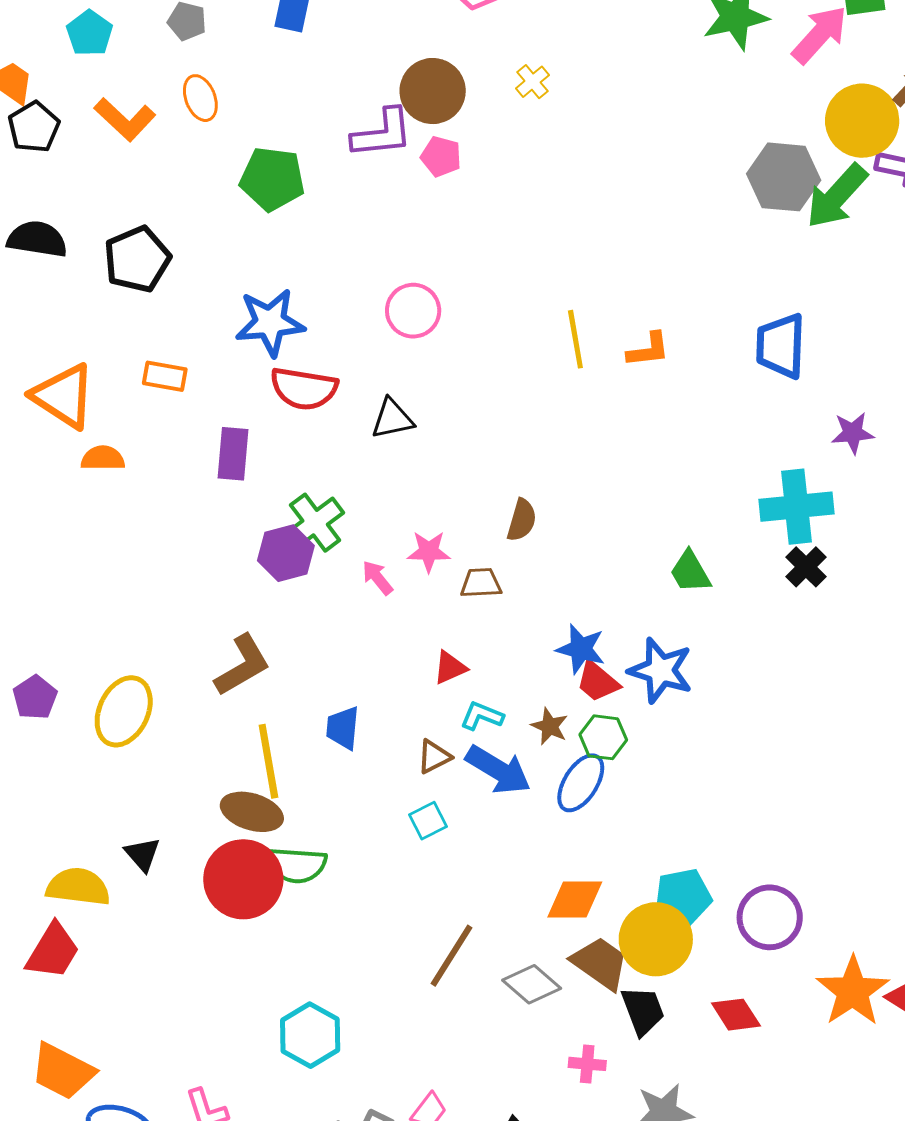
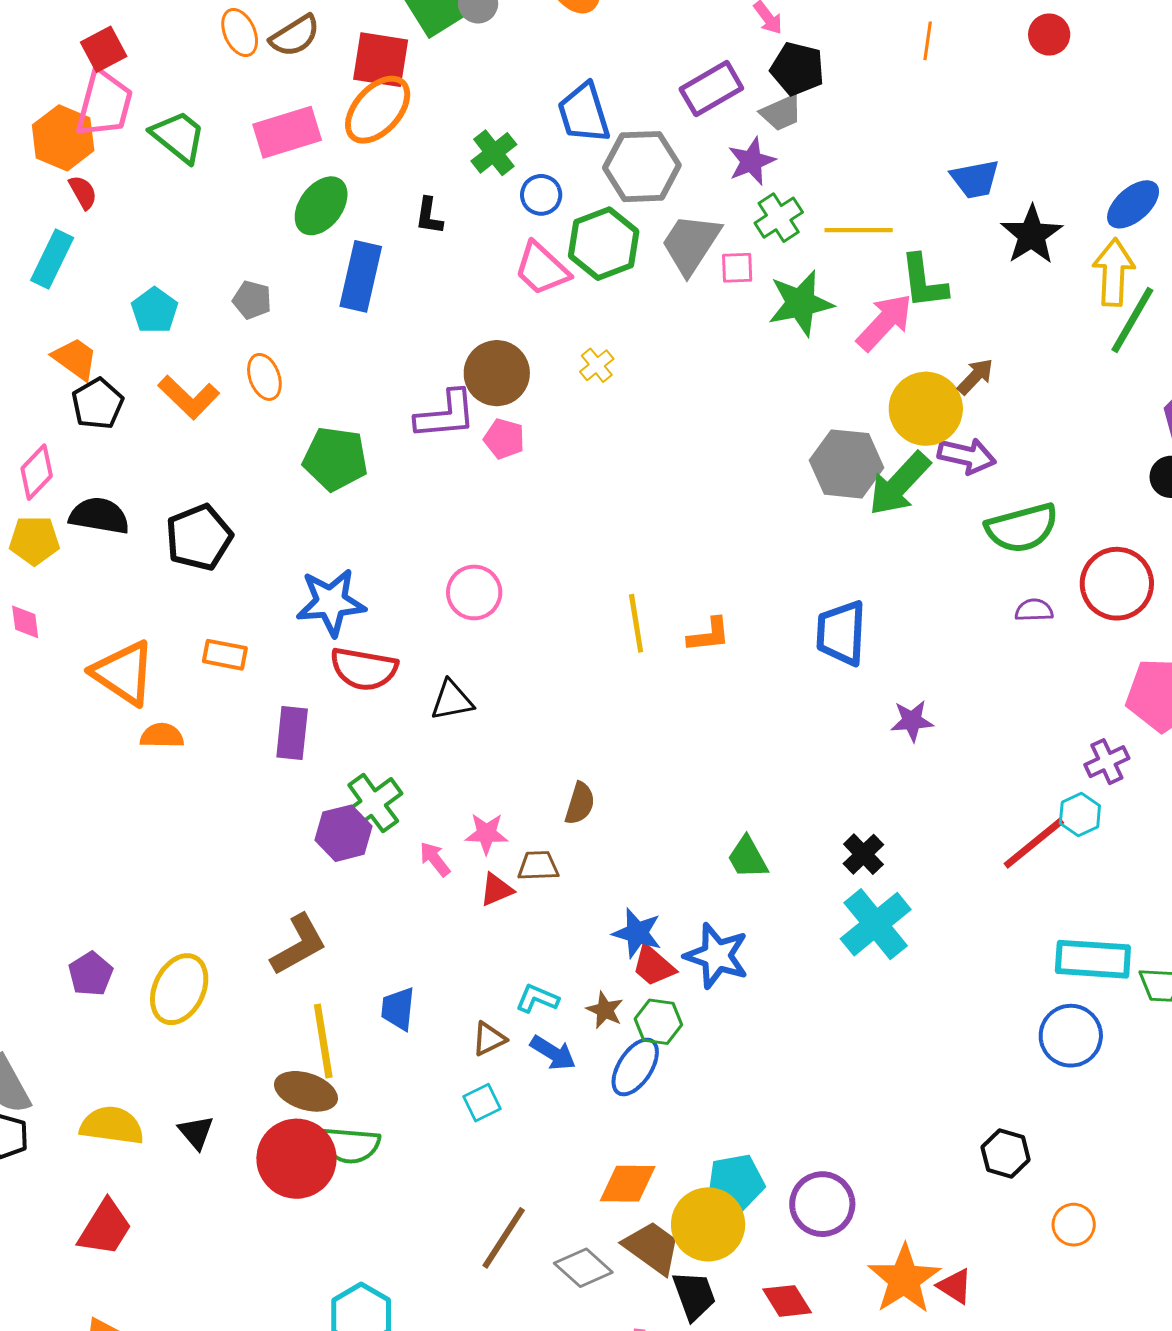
cyan cross: (796, 507) -> (876, 924), moved, turned -34
red triangle: (450, 668) -> (496, 890), moved
blue arrow: (498, 770) -> (553, 1053), size x0.7
yellow semicircle: (78, 887) -> (112, 1125), moved

